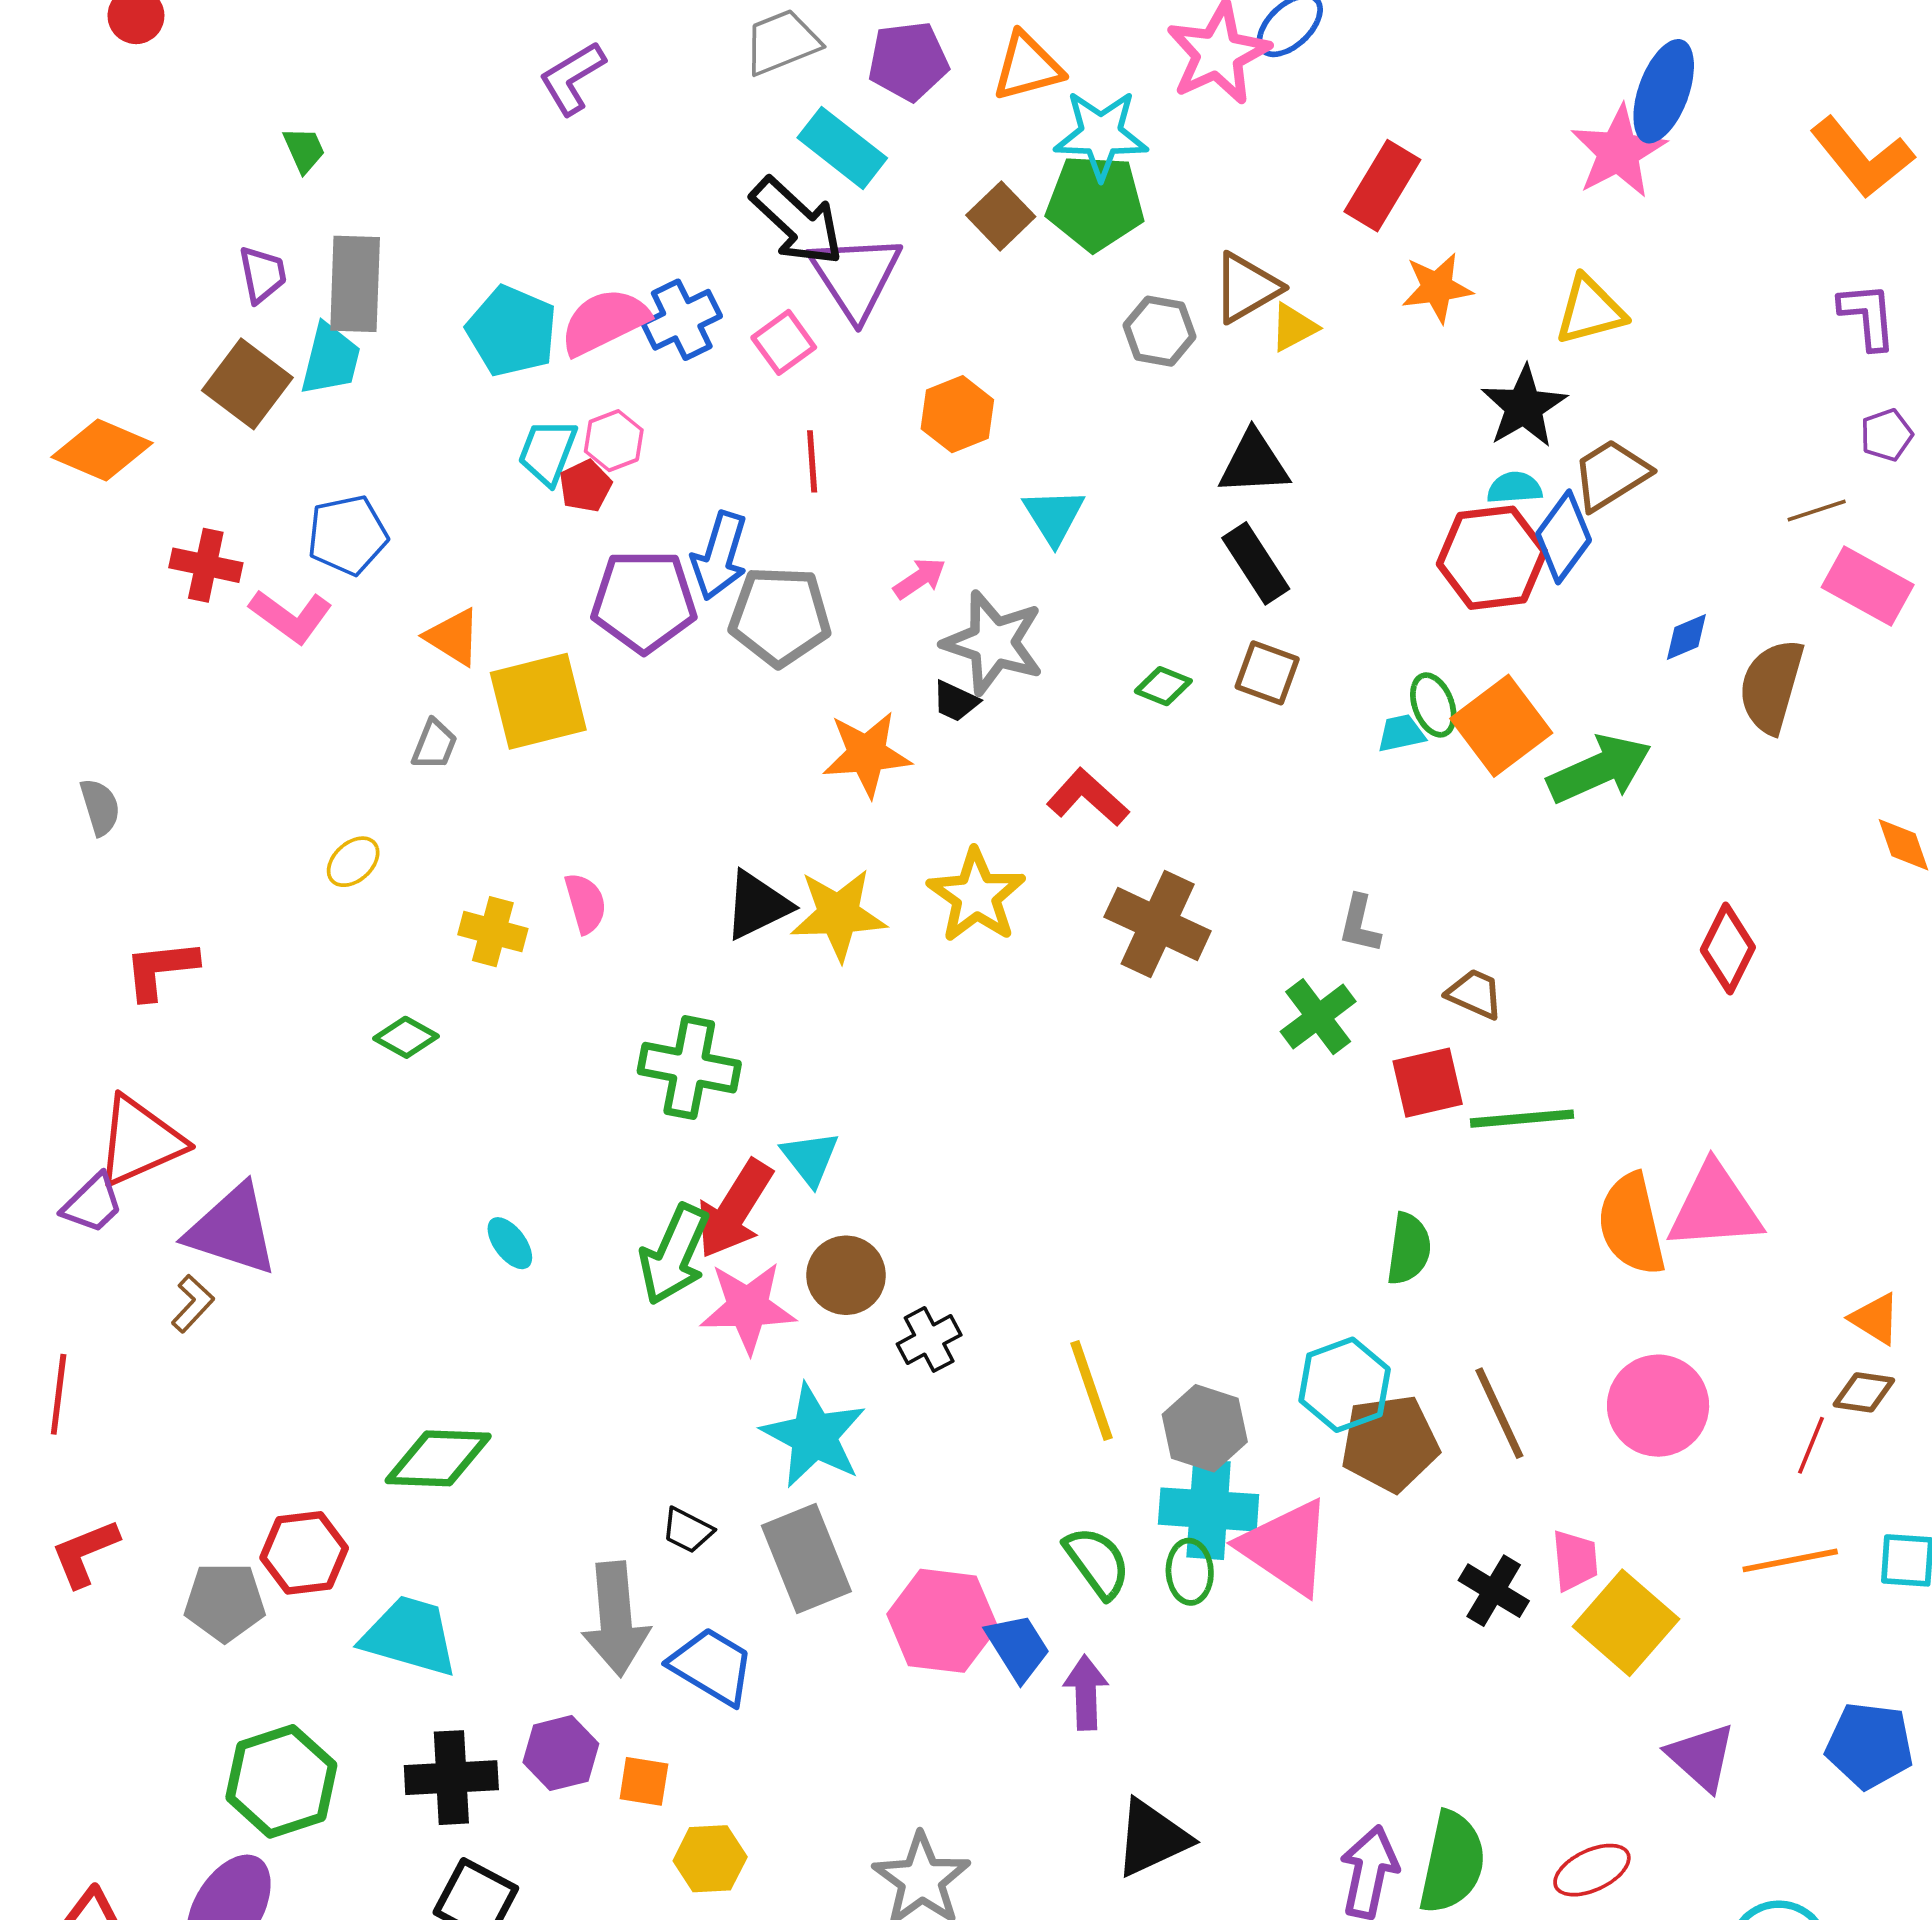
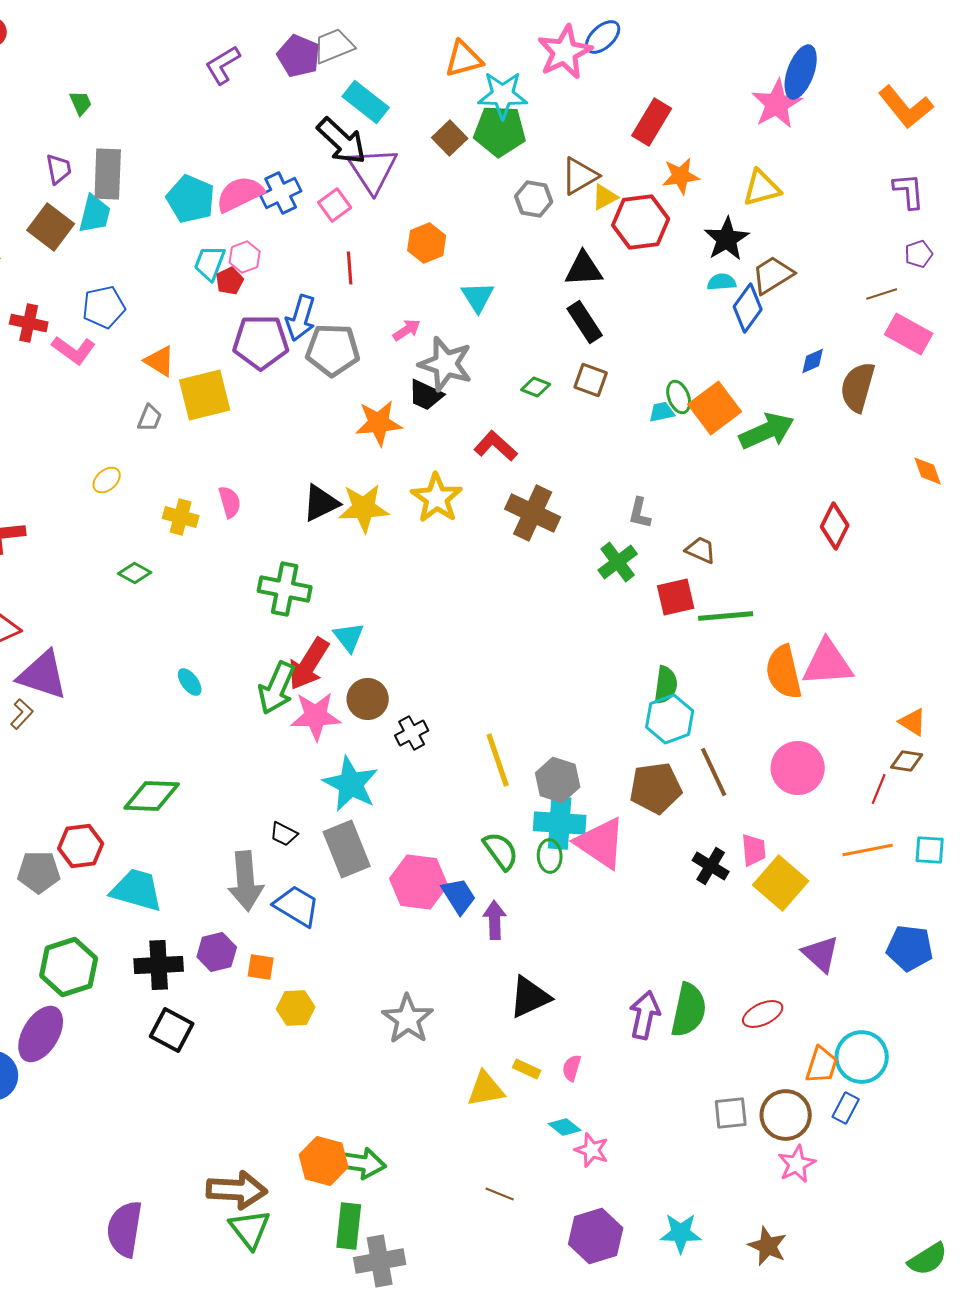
purple pentagon: (908, 61) -> (299, 56), moved, turned 30
red hexagon: (1492, 558) -> (641, 222), moved
black trapezoid: (956, 701) -> (426, 395), size x1.4
cyan hexagon: (1345, 1385) -> (670, 719), moved

